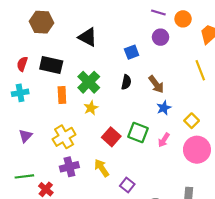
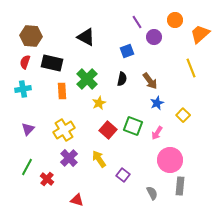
purple line: (158, 12) -> (137, 22), moved, turned 40
brown hexagon: (42, 22) -> (31, 36), moved
yellow star: (91, 108) -> (99, 103), moved
pink circle: (197, 150) -> (170, 160), moved
purple cross: (69, 167) -> (69, 158), turned -30
green line: (24, 176) -> (27, 167), turned -54

